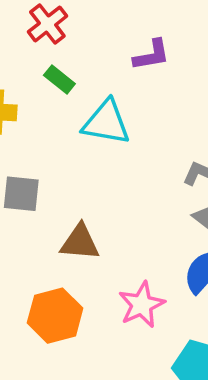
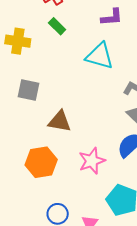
cyan triangle: (106, 122) -> (100, 56), moved

